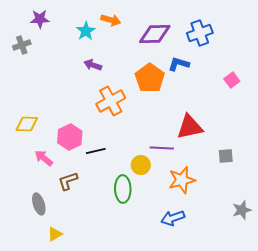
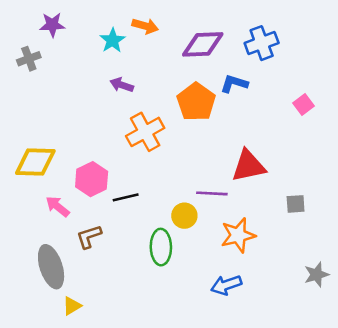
yellow diamond: (27, 124) -> (35, 162), size x1.4
gray ellipse: (39, 204) -> (51, 267), size x1.5

